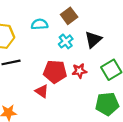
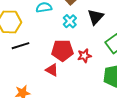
red star: (79, 71) -> (84, 56), moved

